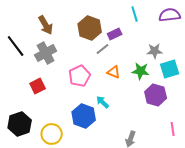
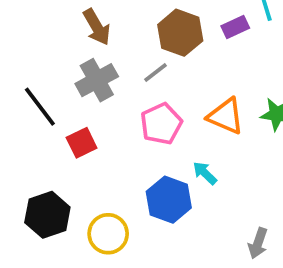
purple rectangle: (115, 34) -> (235, 27), moved
black line: (16, 46) -> (40, 107), moved
gray line: (103, 49) -> (156, 73), moved
orange triangle: (114, 72) -> (226, 116), size x1.5

